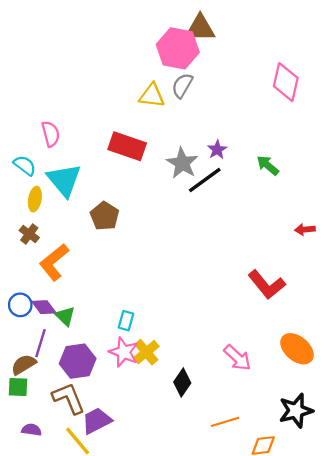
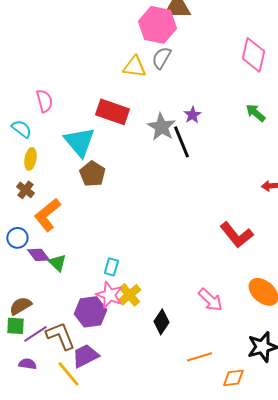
green arrow: (268, 165) -> (255, 113), moved
cyan triangle: (64, 180) -> (79, 142), moved
black line: (205, 180) -> (181, 142), turned -76
blue circle: (20, 305) -> (17, 238), moved
purple line: (40, 343) -> (35, 334), moved, turned 40
purple hexagon: (78, 361) -> (90, 312), moved

